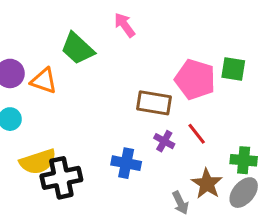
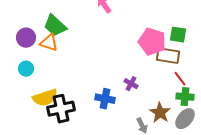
green trapezoid: (78, 48) -> (55, 26), moved
brown rectangle: (154, 103) -> (168, 56), moved
red line: (197, 134) -> (180, 79), moved

